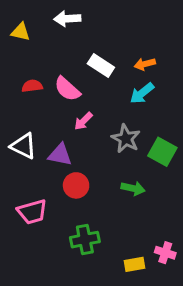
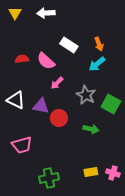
yellow triangle: (20, 32) -> (15, 13), moved, turned 48
orange arrow: (145, 64) -> (99, 44), turned -96
red circle: (76, 185) -> (59, 118), moved
green cross: (85, 240) -> (49, 178), moved
yellow rectangle: (135, 264) -> (91, 172), moved

